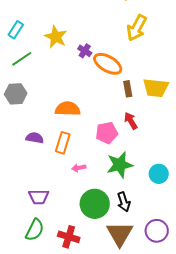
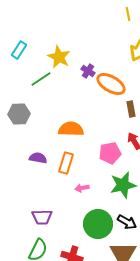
green line: (22, 59) -> (41, 79), moved
black arrow: (124, 202) -> (127, 222), turned -42

